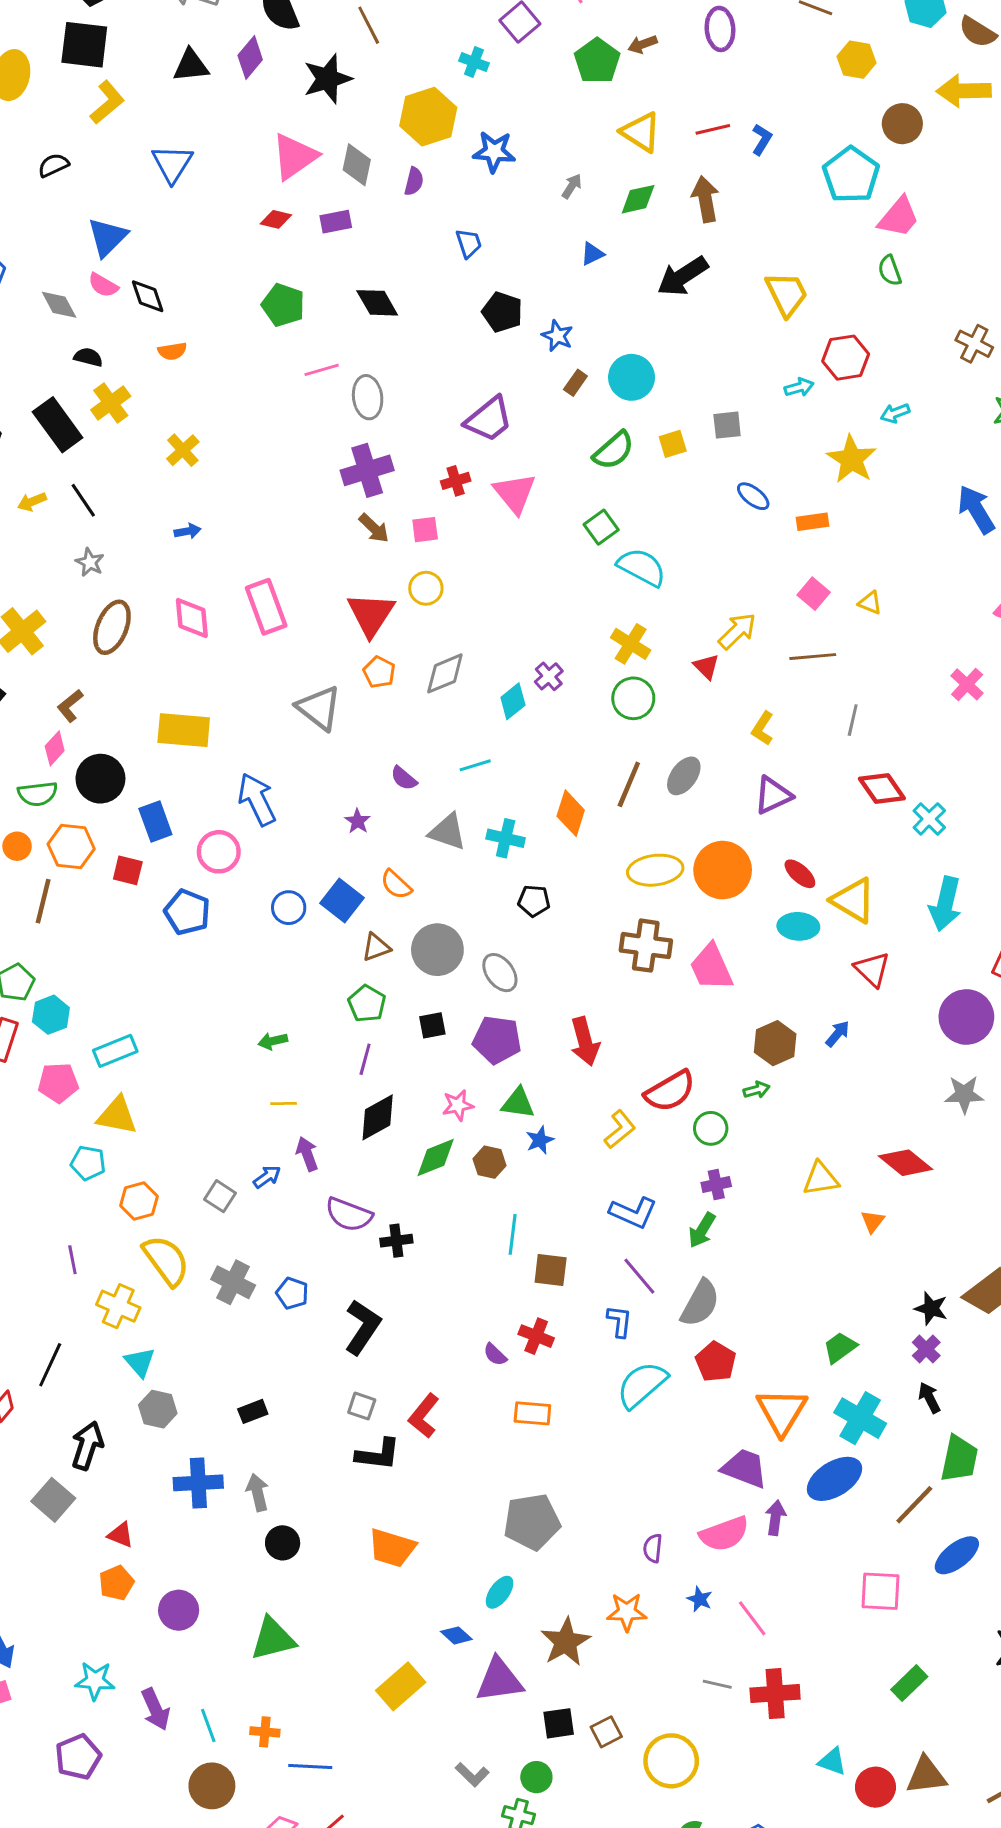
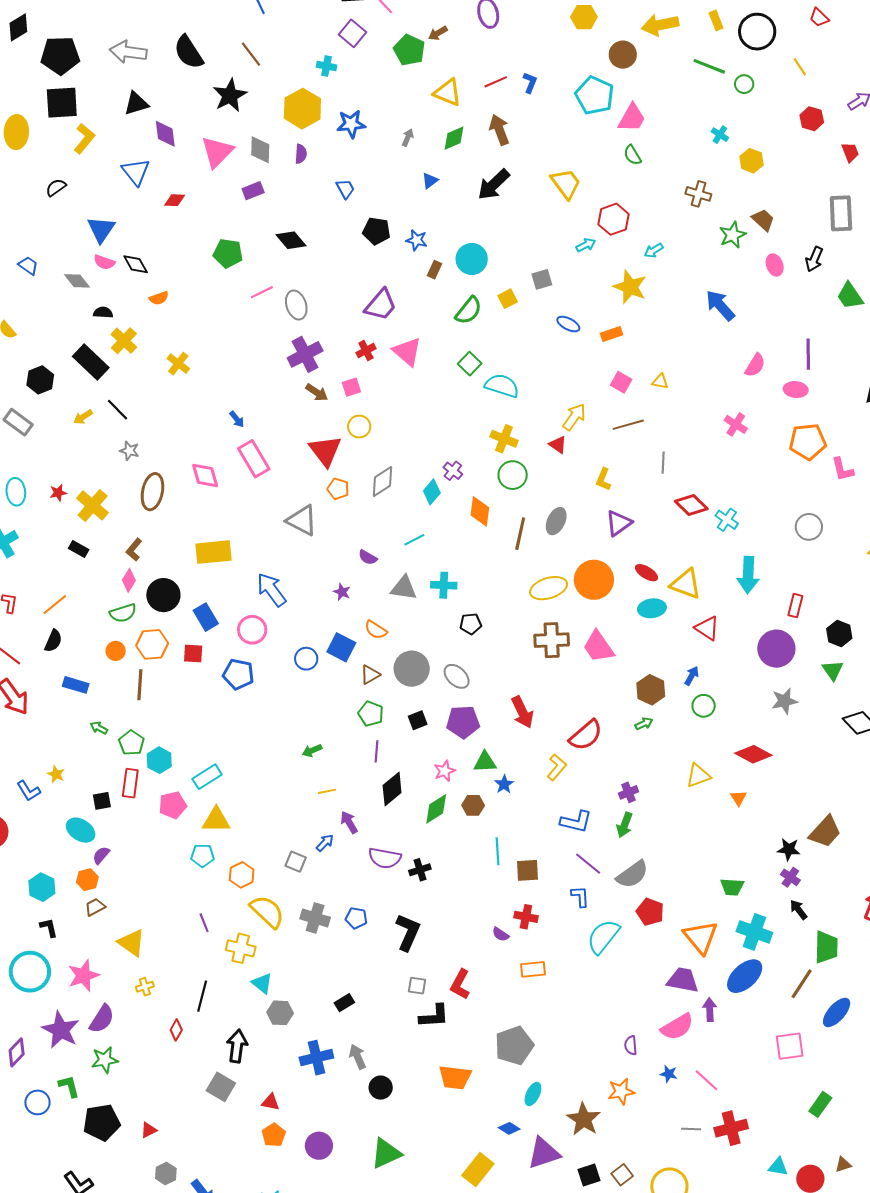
purple diamond: (250, 57) -> (165, 134), moved, turned -36
red diamond: (276, 219) -> (175, 200), moved
blue arrow: (188, 531) -> (237, 419), moved, turned 72
orange diamond: (571, 813) -> (480, 511), moved
green circle: (711, 1128) -> (704, 706), moved
gray semicircle: (700, 1303) -> (632, 874), turned 36
green trapezoid: (840, 1347) -> (732, 887), turned -130
gray pentagon: (532, 1522) -> (514, 1046), moved
brown triangle: (926, 1775) -> (843, 1165), size x0.6

